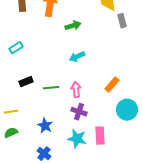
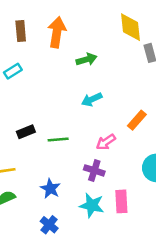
cyan rectangle: (16, 48) -> (13, 71), moved
orange rectangle: (112, 85) -> (137, 120), moved
pink arrow: (76, 90) -> (106, 142), moved, turned -119

